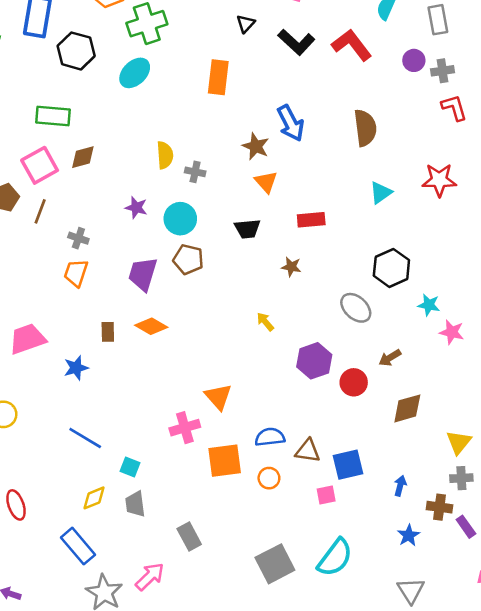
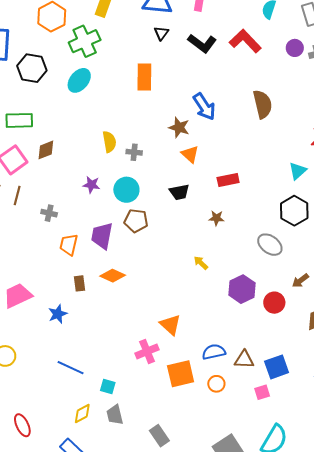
cyan triangle: (381, 193) -> (298, 171), moved
orange trapezoid: (76, 273) -> (69, 245), moved

